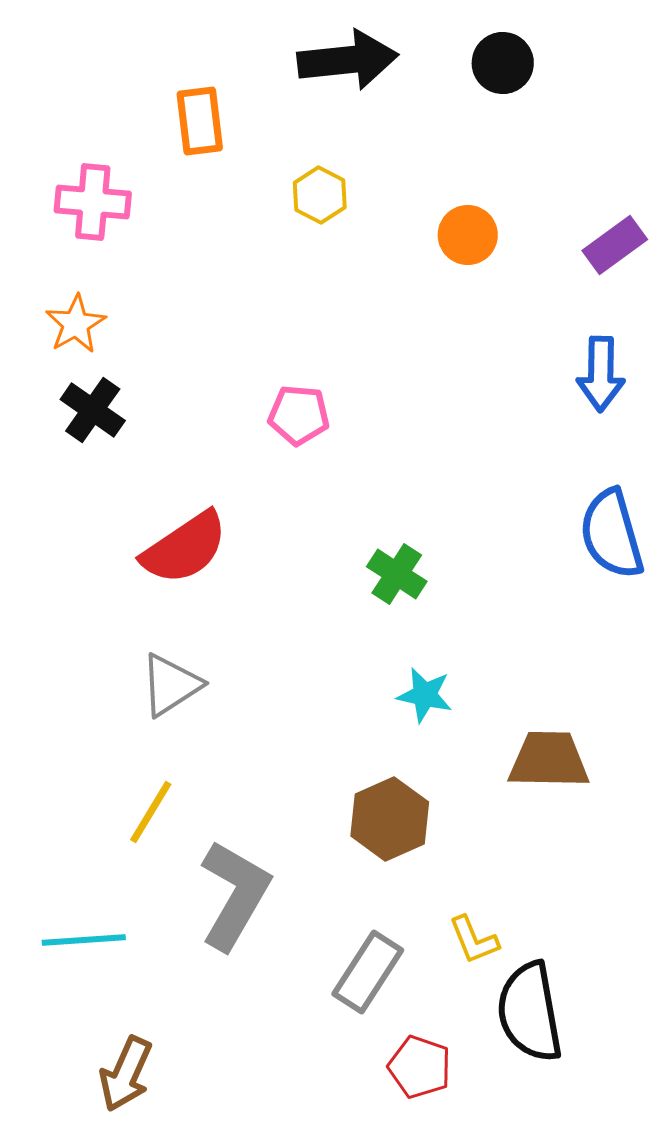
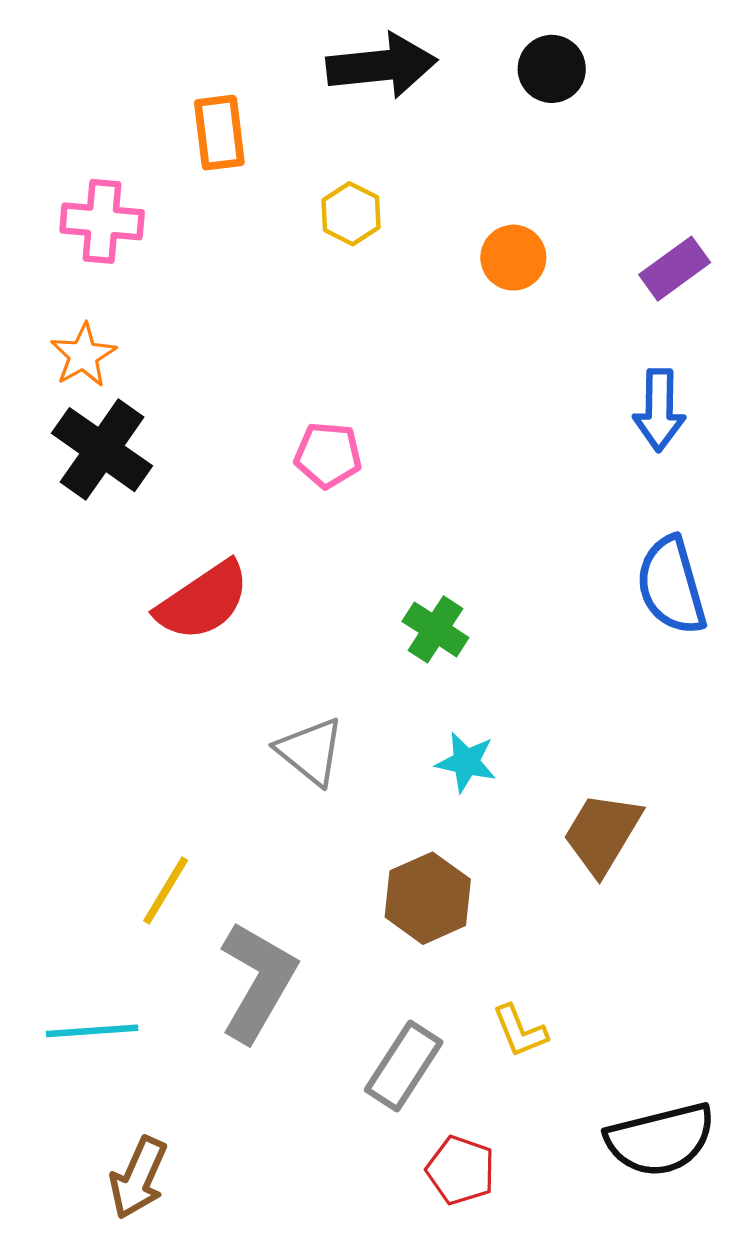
black cross: (93, 410) -> (102, 450), size x1.4
gray triangle: (171, 685) -> (310, 751), moved, turned -48
brown trapezoid: (549, 760) -> (602, 833), turned -60
black semicircle: (530, 1012) -> (660, 1139), moved, turned -94

